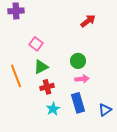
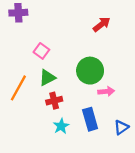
green circle: (78, 61) -> (90, 71), size x1.5
orange line: (16, 76) -> (18, 88), turned 50
pink arrow: (82, 79) -> (106, 91), moved

